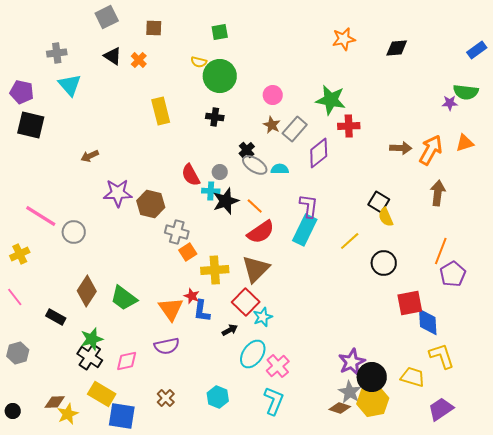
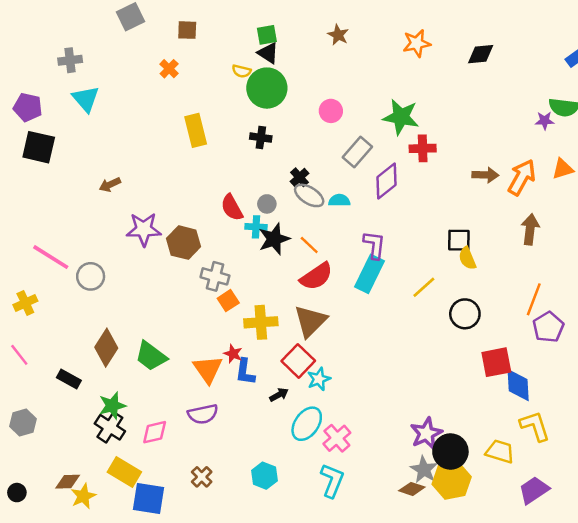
black triangle: (113, 56) -> (268, 53), moved
brown star: (272, 125) -> (338, 35), moved
black square: (379, 202) -> (459, 240), turned -30

